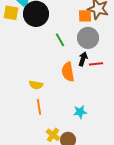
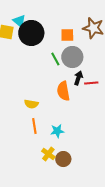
orange square: (85, 16) -> (67, 35), moved
gray circle: (88, 38) -> (72, 57), moved
cyan star: (80, 112) -> (57, 131), moved

